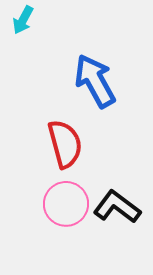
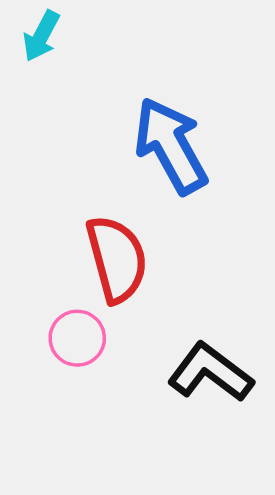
pink circle: (66, 204) -> (77, 338), moved, size x0.7

